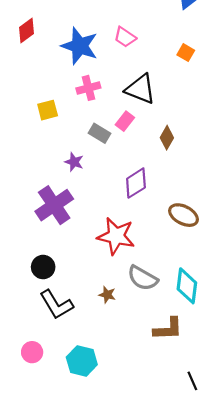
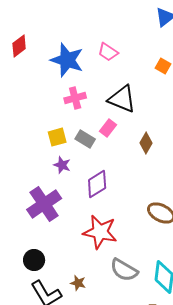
yellow square: (48, 110) -> (57, 137), moved
purple diamond: (136, 183) -> (97, 184), moved
brown star: (107, 295) -> (78, 283), moved

